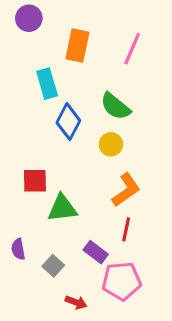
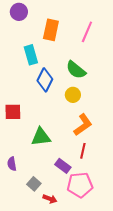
red square: (35, 181) -> (13, 112), moved
gray square: (53, 266) -> (34, 184), moved

